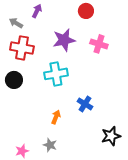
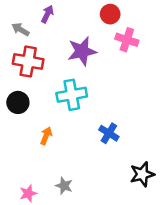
pink cross: (99, 44) -> (127, 40), moved
orange arrow: (56, 117) -> (46, 136), moved

